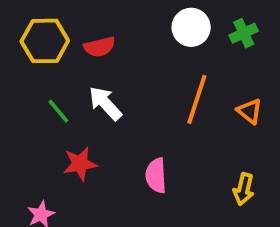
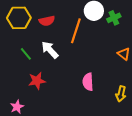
green cross: (244, 33) -> (114, 18), moved
orange line: (197, 99) -> (76, 31), moved
pink semicircle: (156, 175) -> (88, 82), moved

